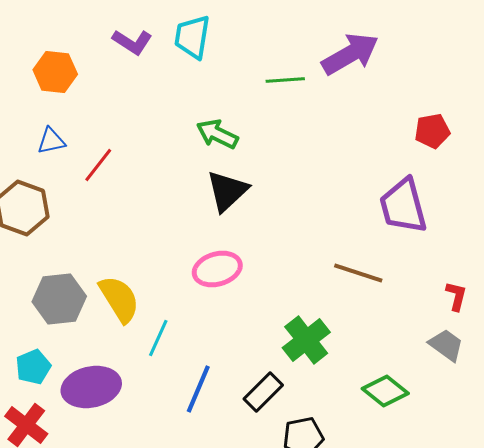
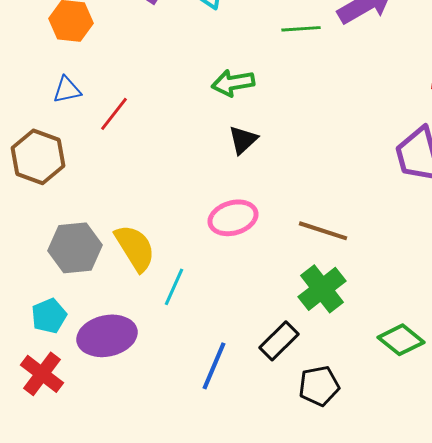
green arrow: (217, 134) -> (233, 83), turned -36
black triangle: (227, 191) -> (243, 140), size x0.7
brown line: (358, 273) -> (323, 231), moved
blue line: (198, 389) -> (214, 366), moved

